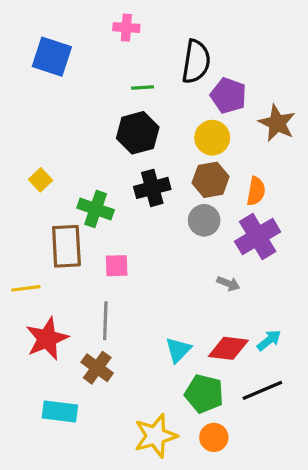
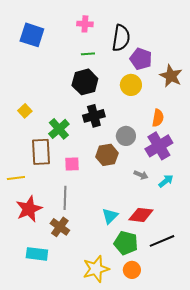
pink cross: (126, 28) -> (85, 24), moved
brown hexagon: (211, 180) -> (107, 155), moved
green cross: (96, 209) -> (59, 129), turned 30
cyan arrow: (269, 340) -> (166, 181), moved

